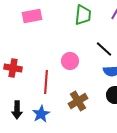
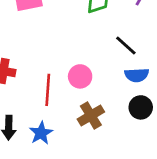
pink circle: (70, 61) -> (80, 76), moved

